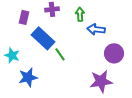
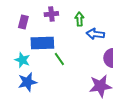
blue rectangle: (43, 38) -> (42, 43), turned -45
cyan star: (12, 55) -> (22, 60), moved

